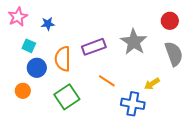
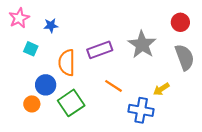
blue circle: (37, 68) -> (46, 85), moved
orange circle: (23, 91) -> (32, 104), moved

